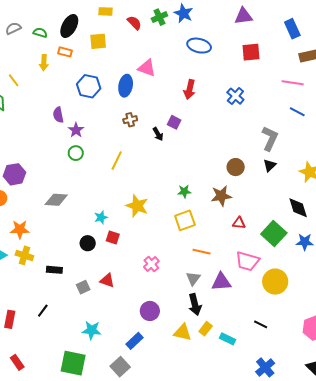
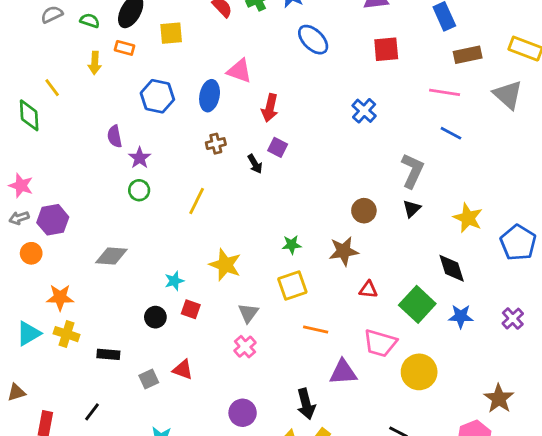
blue ellipse: (199, 46) -> (313, 40), turned 30
red arrow: (190, 89) -> (270, 108), moved
gray triangle: (193, 279) -> (248, 313), moved

